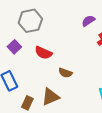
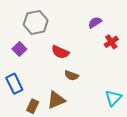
red semicircle: (43, 53) -> (60, 52), moved

